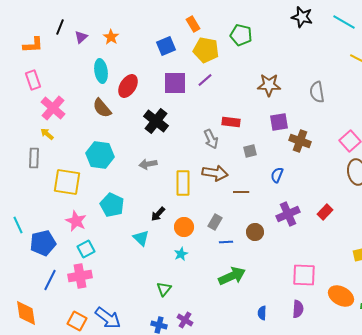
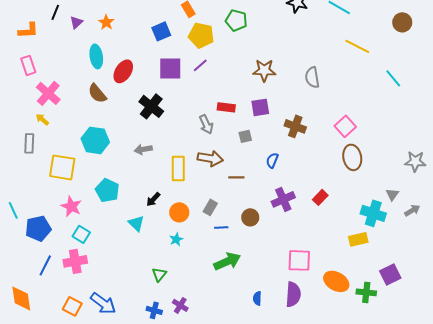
purple square: (279, 122) -> (260, 107), moved
cyan square: (86, 249) -> (81, 234), turned -30
purple semicircle: (298, 309) -> (293, 294), size x1.4

